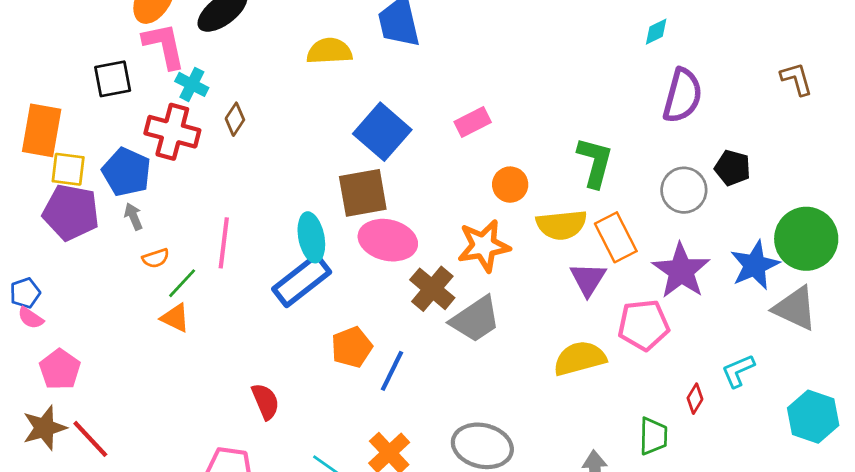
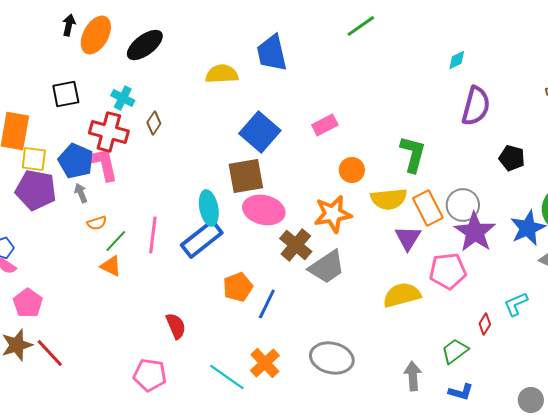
pink L-shape: (164, 46) -> (103, 164), moved
gray circle: (684, 190) -> (463, 205), moved
pink line: (224, 243) -> (153, 235), moved
green trapezoid: (653, 436) -> (455, 351), turned -128

